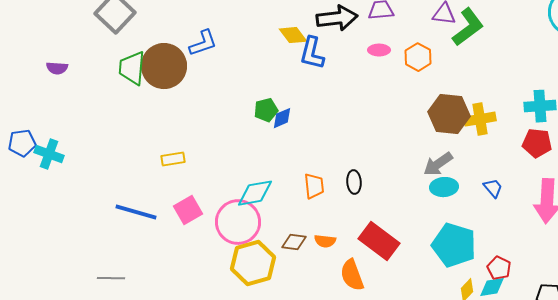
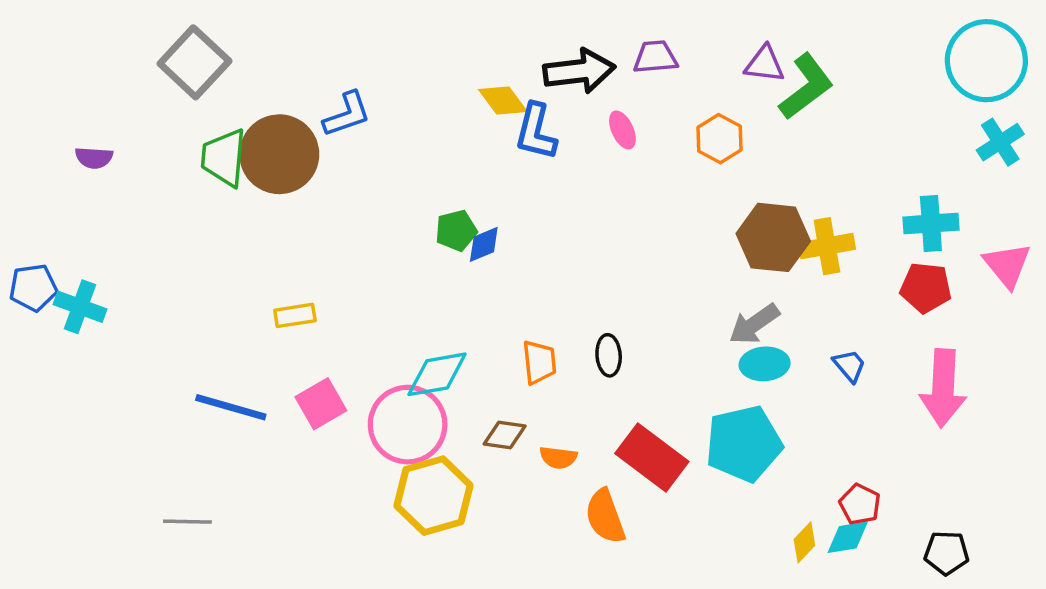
pink ellipse: (379, 50) -> (622, 130), moved, turned 65
brown diamond: (294, 242) -> (505, 435), moved
cyan pentagon: (454, 245) -> (744, 444), moved, turned -30

